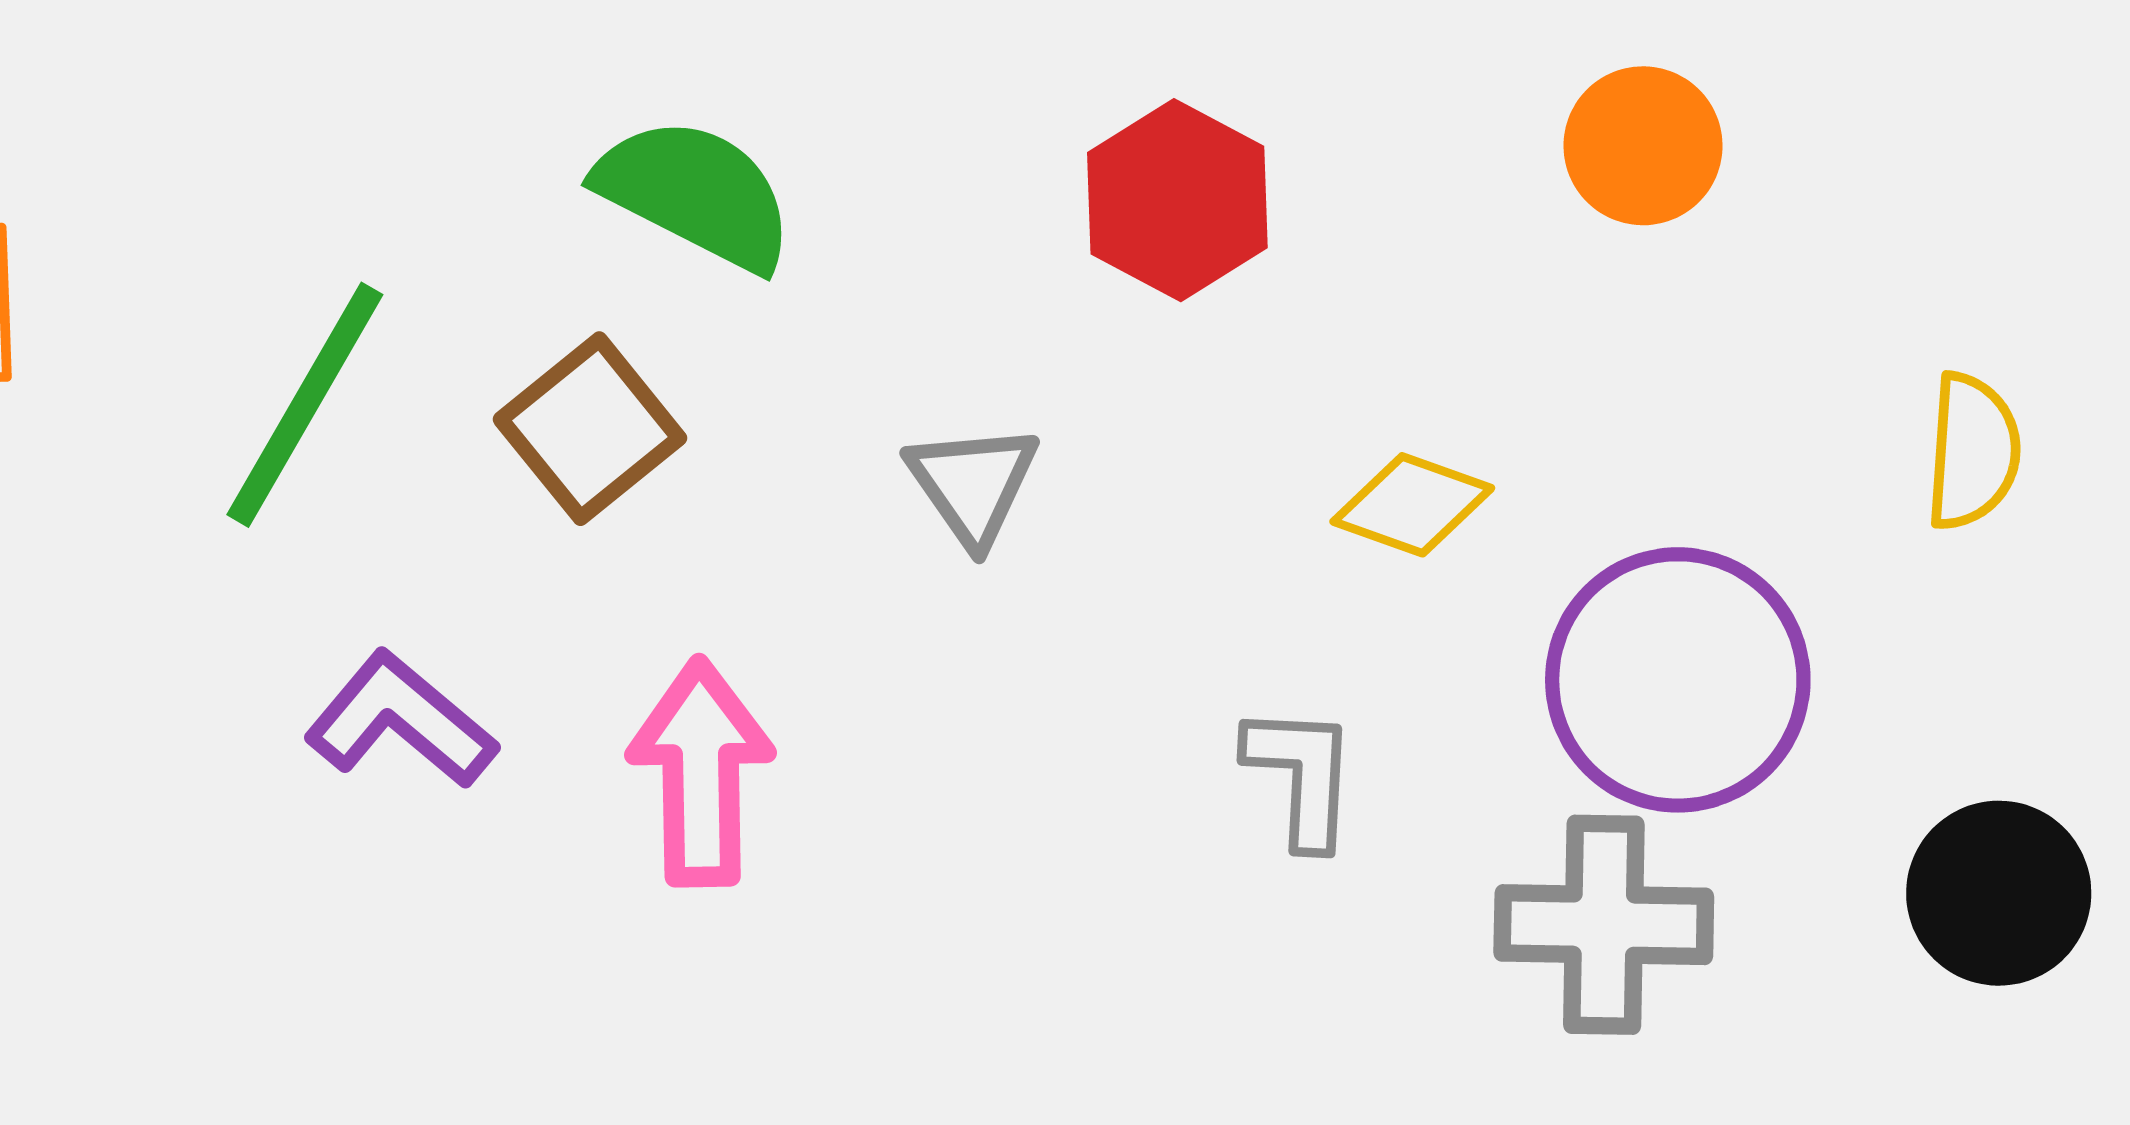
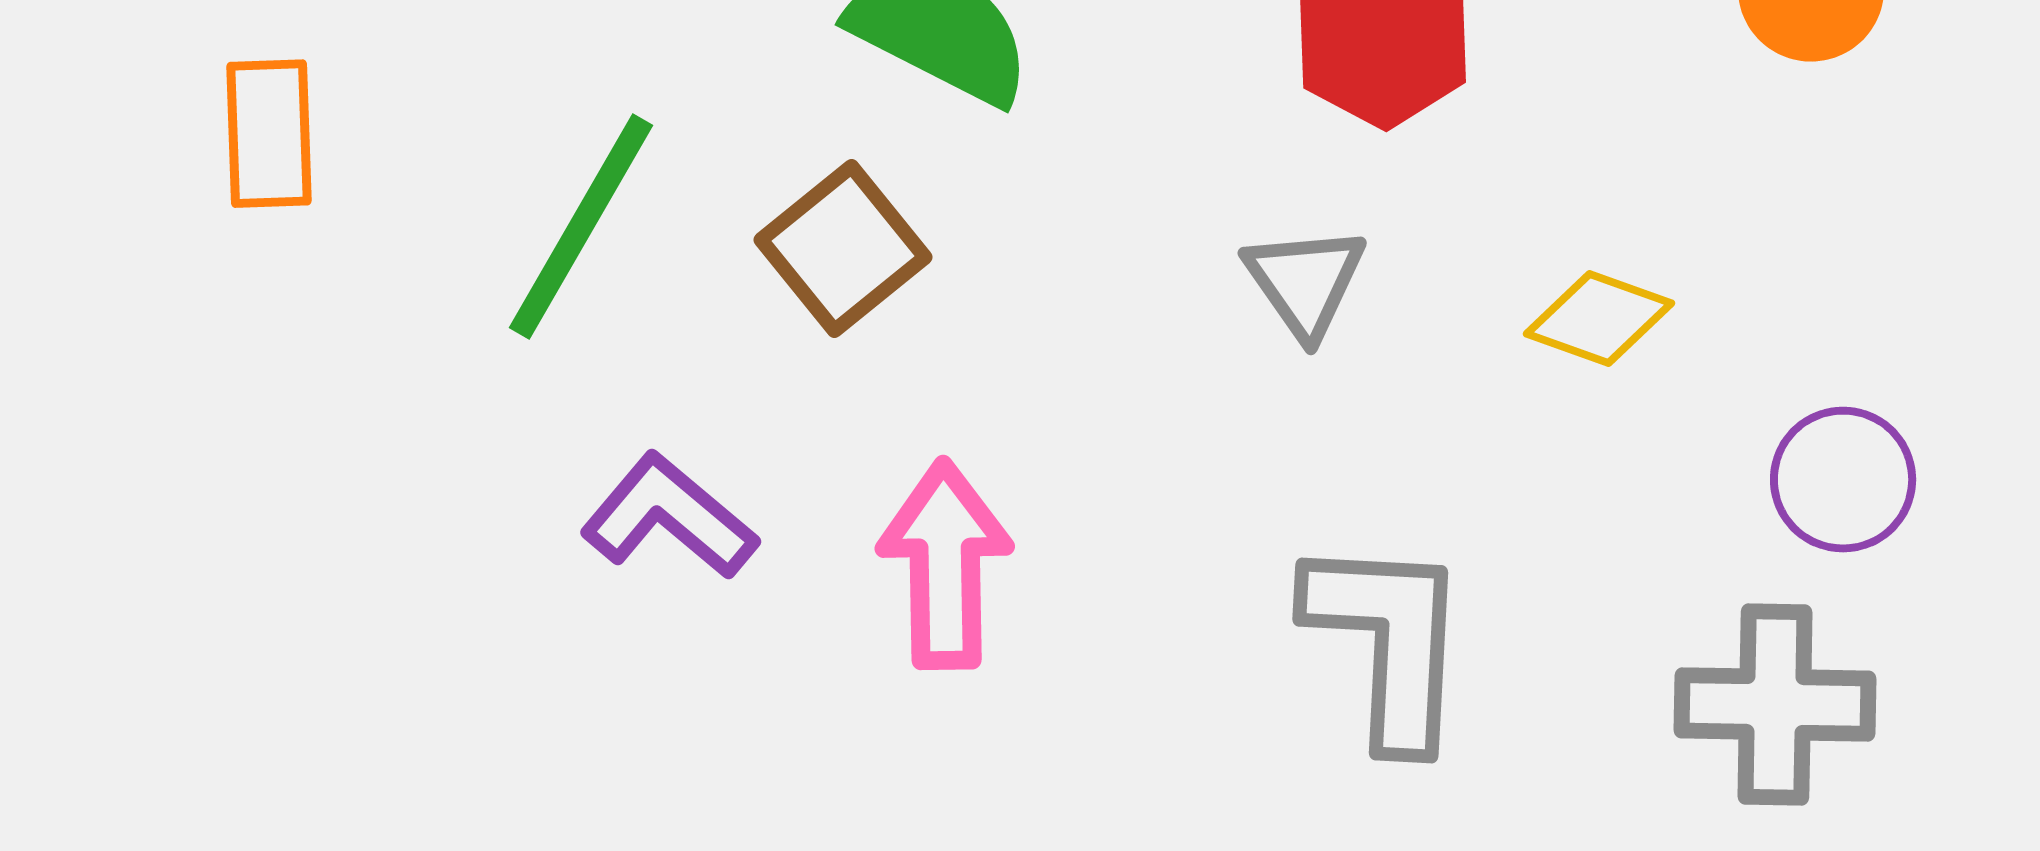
gray triangle: (973, 484) -> (1305, 282), moved
purple circle: (1678, 680) -> (1843, 480), size x0.6
gray L-shape: (1301, 776) -> (1388, 642), moved, size x1.6

